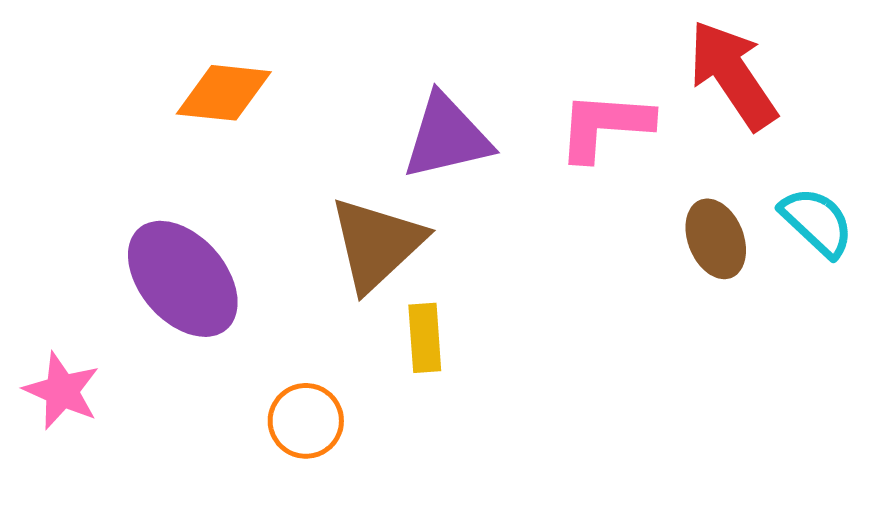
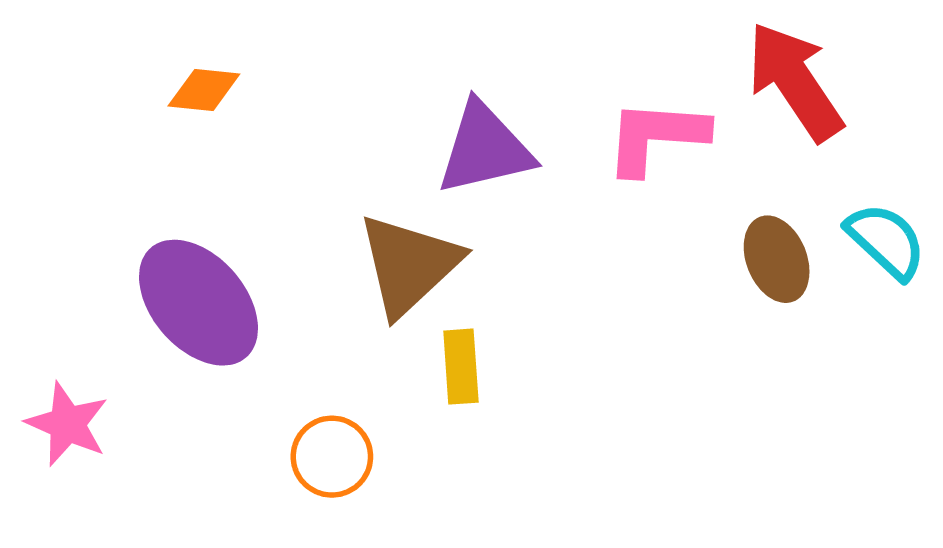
orange diamond: (224, 93) -> (204, 90), moved, size x0.7

